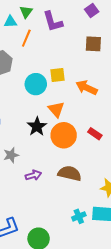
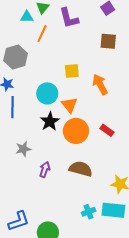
cyan circle: (36, 84) -> (47, 93), moved
orange arrow: (86, 88) -> (100, 84), turned 35
purple arrow: (33, 175) -> (45, 170), turned -56

